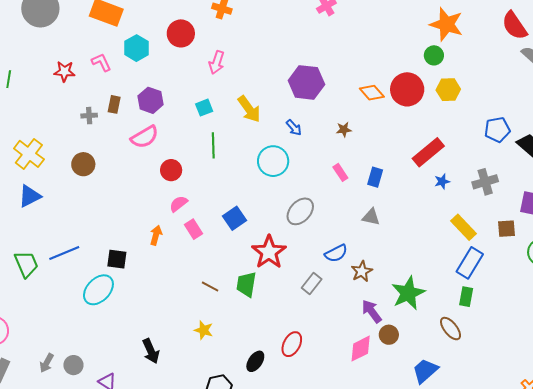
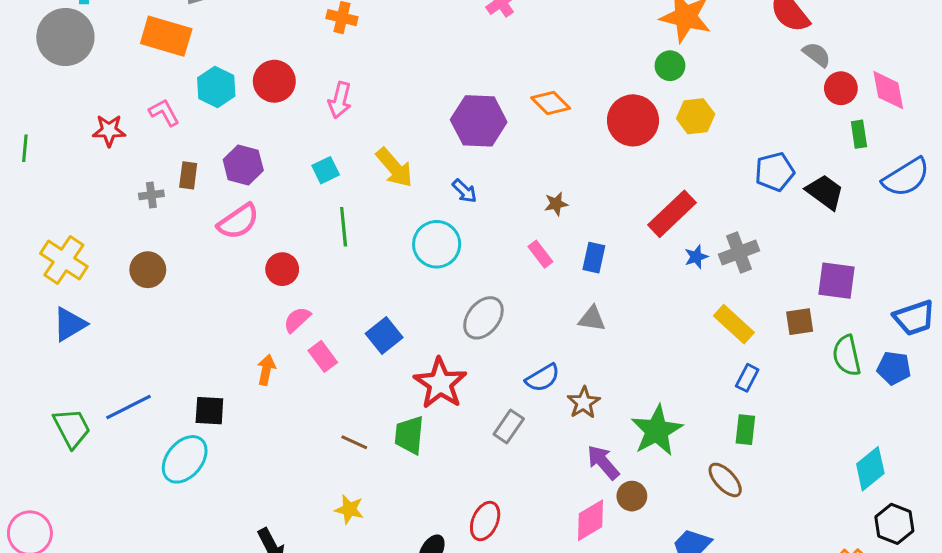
red circle: (181, 33) -> (274, 81), moved
orange diamond: (372, 93) -> (551, 103), moved
brown star: (344, 130) -> (556, 204), moved
gray cross: (485, 182) -> (739, 252), moved
blue rectangle: (470, 263) -> (747, 378), size x0.6

